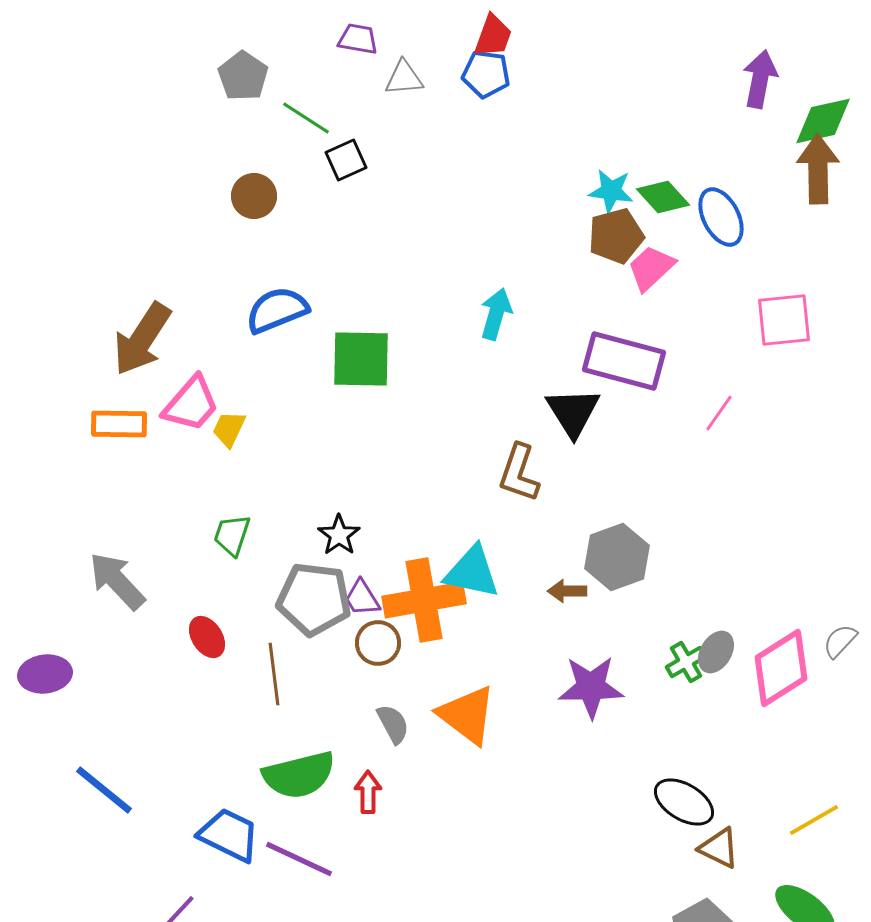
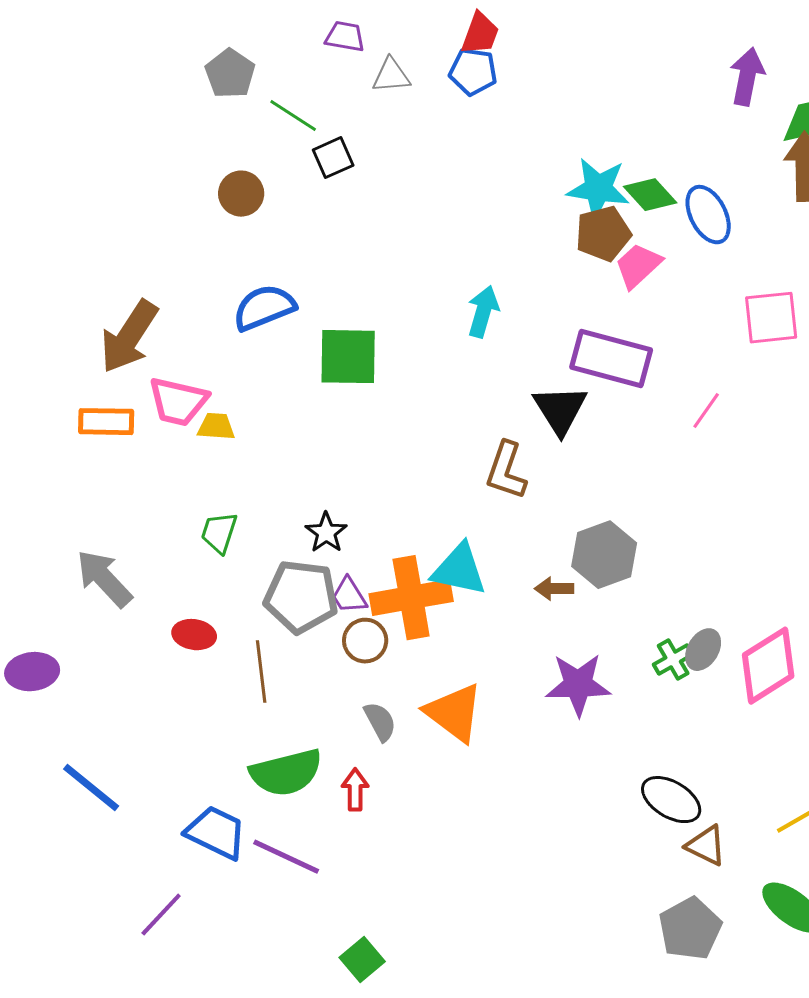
cyan star: (611, 191) -> (598, 189), size x1.4
pink trapezoid: (191, 404) -> (178, 402), turned 62
yellow trapezoid: (229, 429) -> (216, 427), turned 69
red ellipse: (207, 637) -> (194, 635), turned -48

